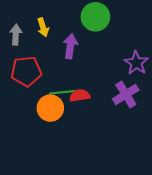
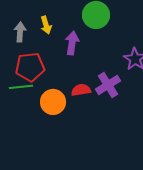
green line: (62, 92) -> (21, 87), moved
purple cross: (126, 94) -> (108, 85), moved

